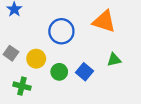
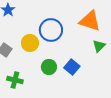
yellow circle: (36, 59) -> (30, 43), moved
green triangle: (114, 60) -> (99, 46), moved, turned -32

